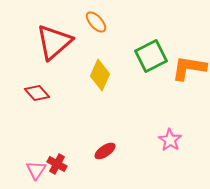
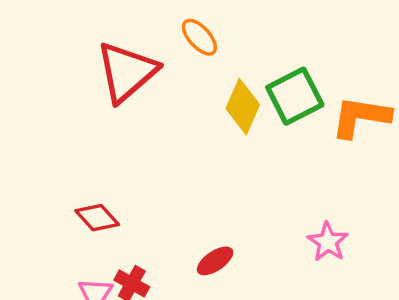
yellow diamond: (100, 75) -> (243, 107), moved
red diamond: (37, 93) -> (97, 218), moved

